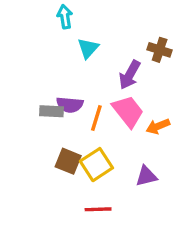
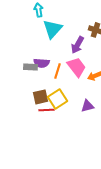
cyan triangle: (88, 48) -> (52, 29), size x1.5
brown square: (68, 161) -> (40, 97), turned -35
red line: (98, 209) -> (46, 110), moved

